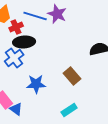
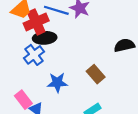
red cross: (16, 27) -> (36, 22), size x1.6

